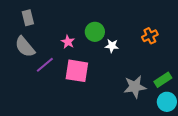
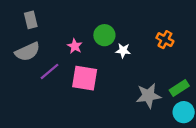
orange cross: (150, 36) -> (165, 40), turned -35
gray semicircle: (25, 47) -> (27, 52), turned -75

